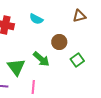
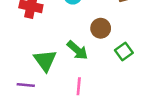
pink line: (33, 87) -> (79, 86), moved

